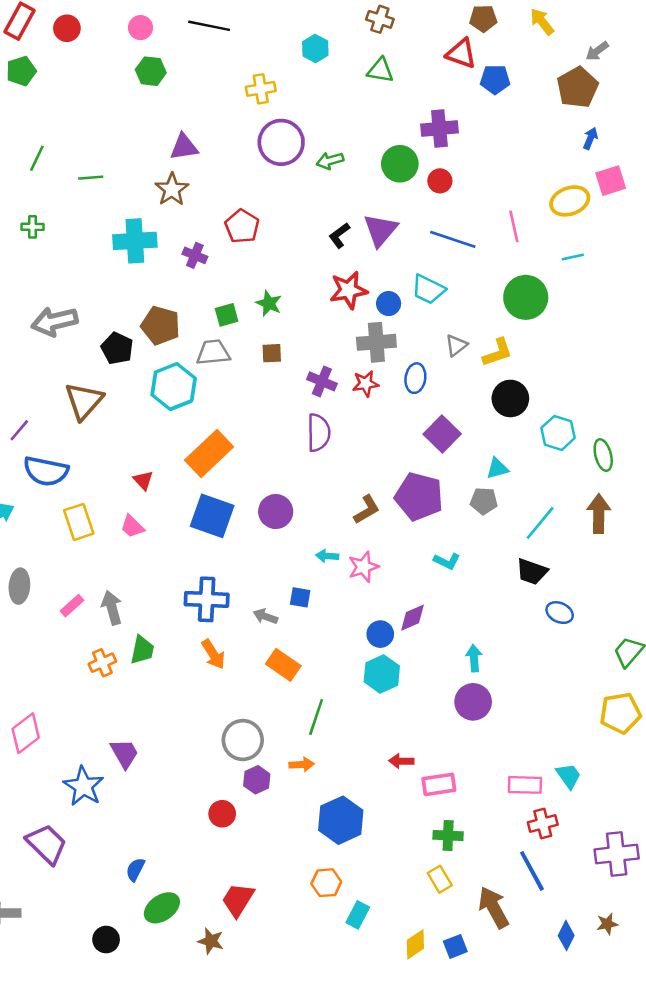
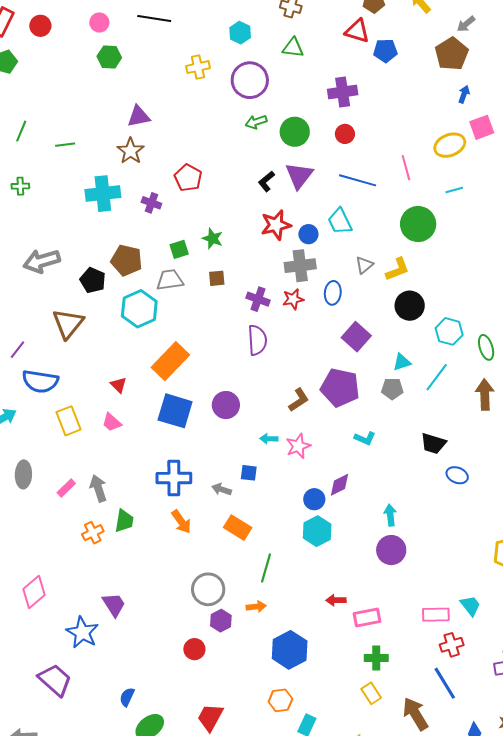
purple circle: (281, 142) -> (250, 80), moved
green circle: (400, 164) -> (295, 132), moved
cyan trapezoid: (428, 289) -> (340, 221), turned 40
cyan line: (540, 523) -> (437, 377), moved

